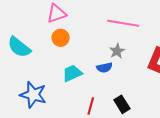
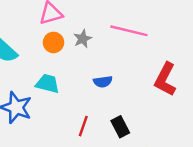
gray star: (117, 51) -> (83, 39), moved
cyan trapezoid: (72, 73) -> (48, 84), moved, turned 35

